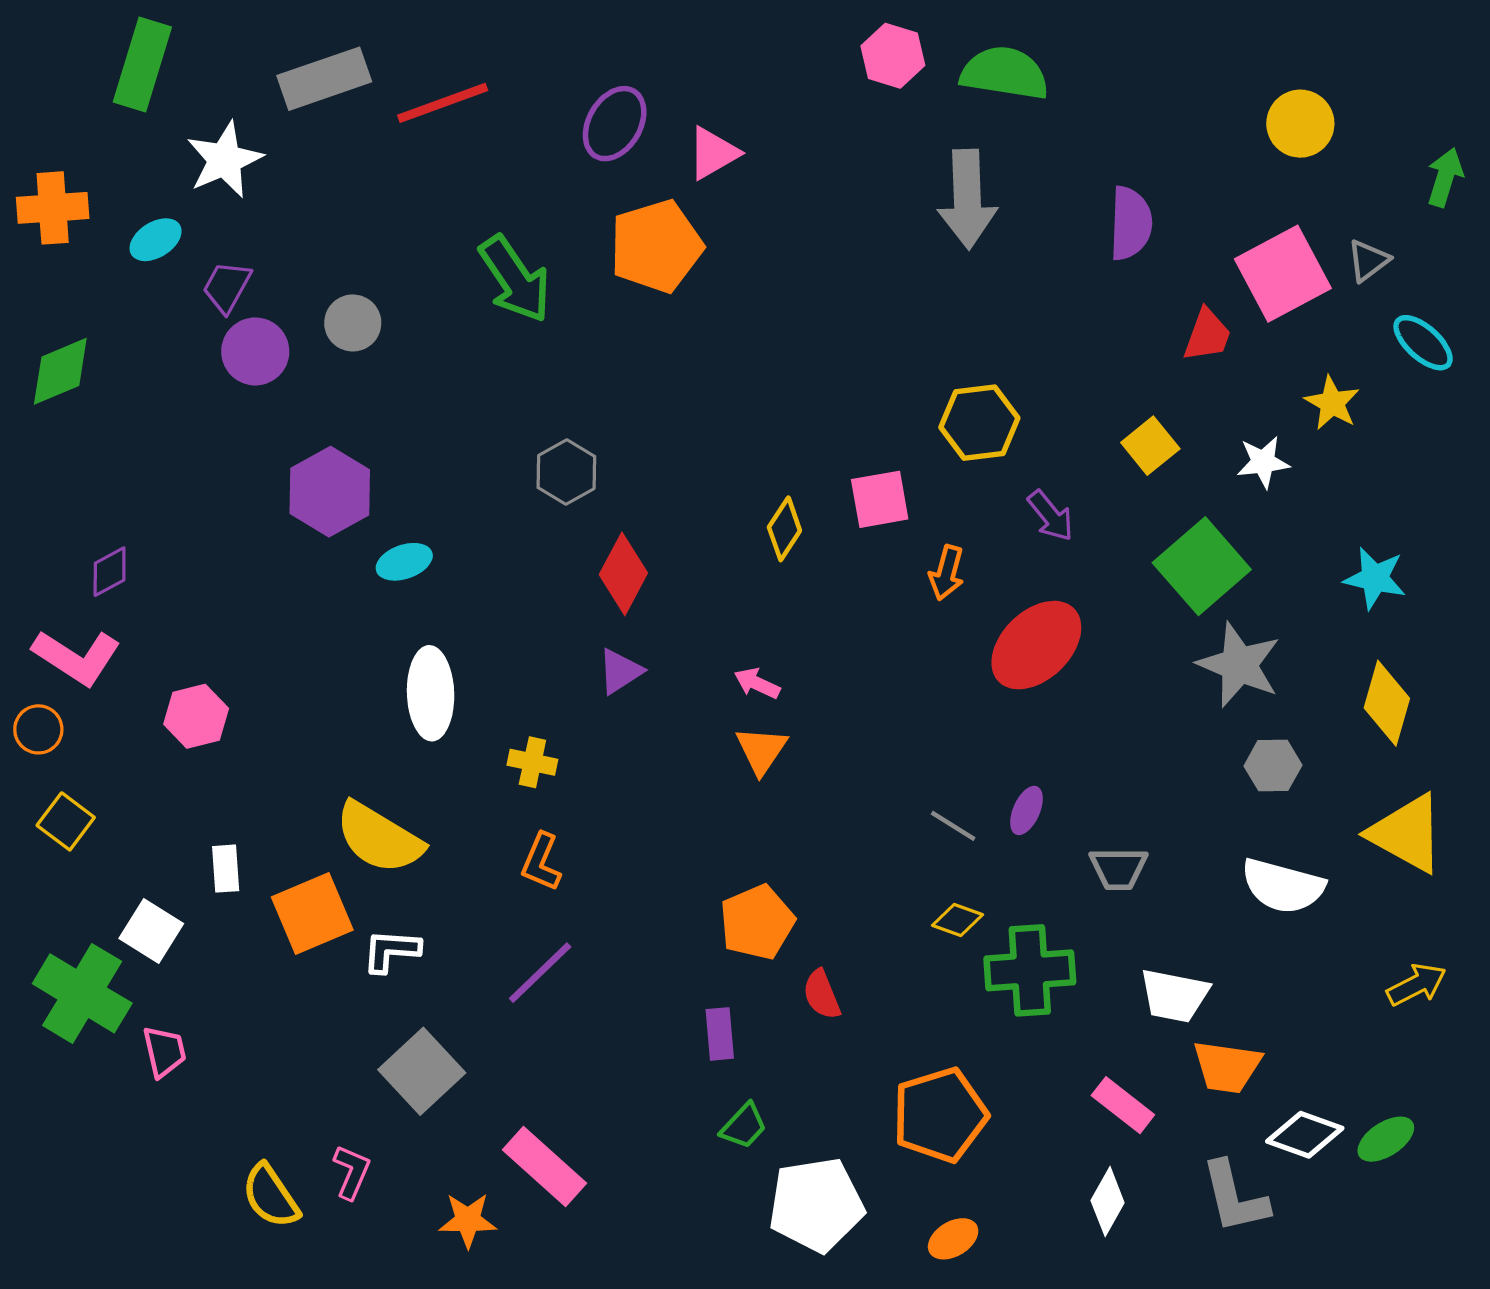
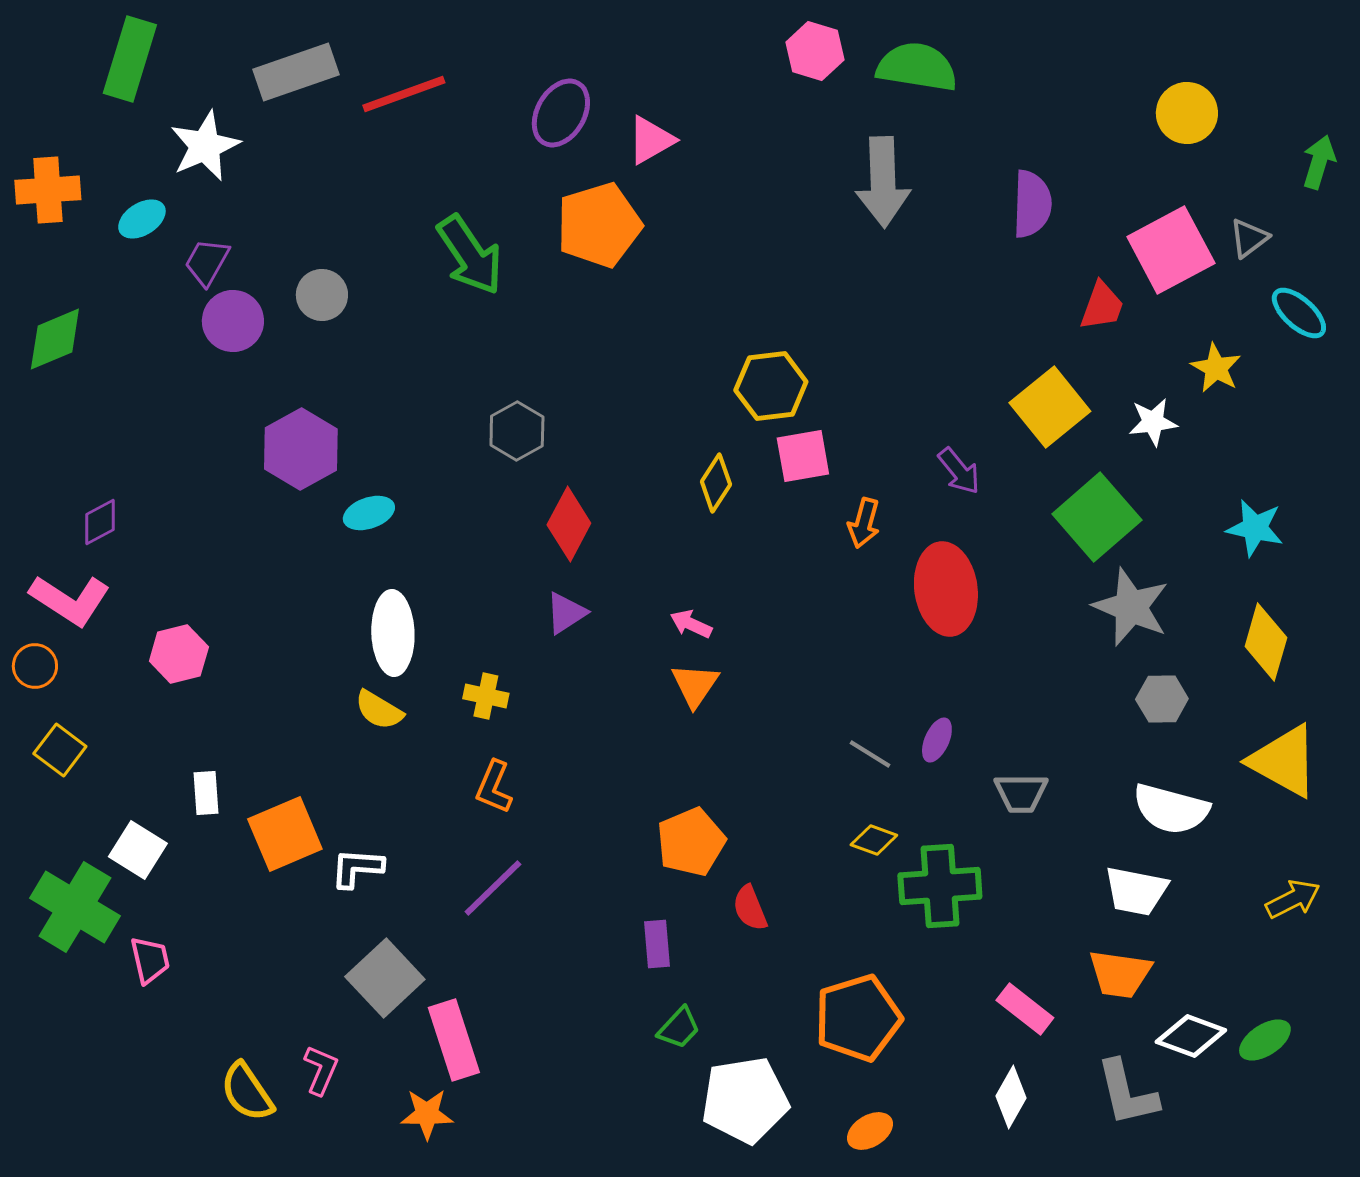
yellow hexagon: (979, 423) -> (771, 386), moved
yellow square: (1150, 446) -> (1050, 407), size x1.5
red ellipse: (1036, 645) -> (946, 589), turned -54
yellow semicircle: (379, 838) -> (379, 710), moved, size x0.6
white trapezoid: (1174, 996) -> (1136, 891), moved
pink rectangle: (544, 1167) -> (454, 1040), moved, turned 30

